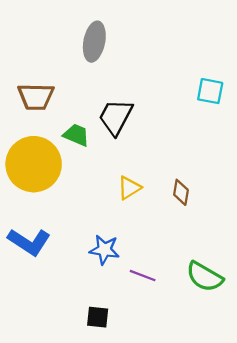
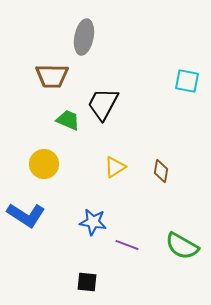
brown trapezoid: (36, 97) -> (52, 76), moved
yellow circle: (34, 164) -> (44, 164), moved, size x0.6

